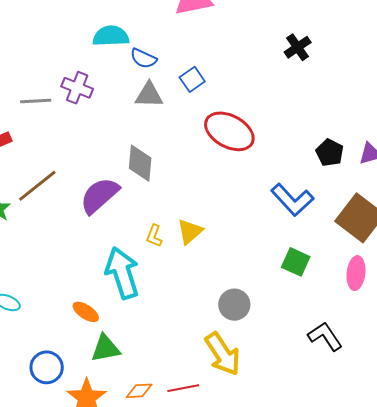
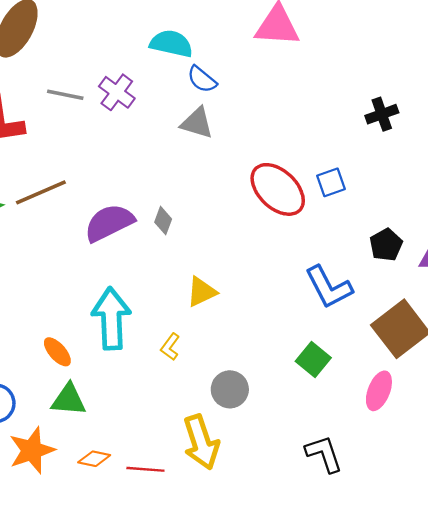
blue square: (192, 79) -> (331, 182), moved
gray diamond: (140, 163) -> (163, 221), moved, size x0.6
yellow L-shape: (154, 236) -> (170, 347), moved

